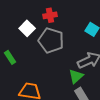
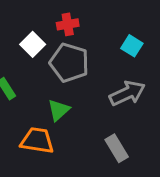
green triangle: (76, 76) -> (59, 110), moved

